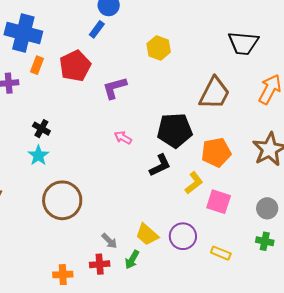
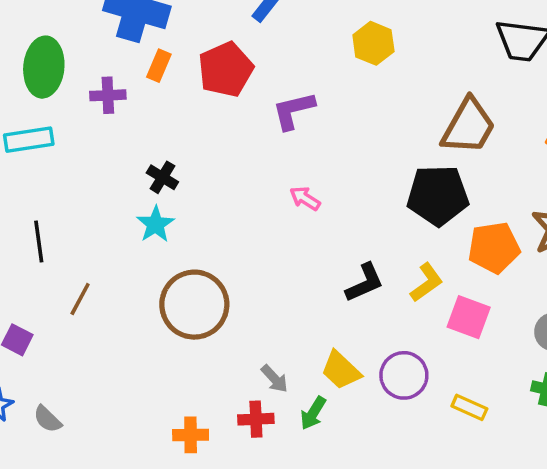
black pentagon: (175, 130) -> (438, 195), moved
orange pentagon: (216, 152) -> (494, 247), moved
black L-shape: (160, 165) -> (365, 283), moved

